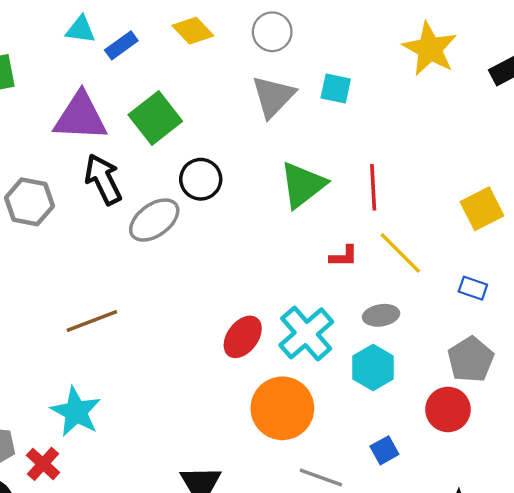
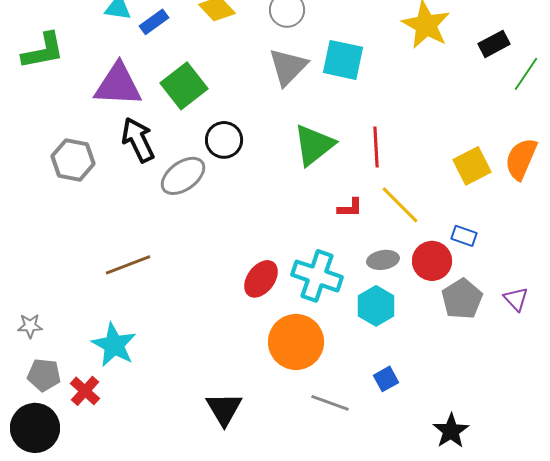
cyan square: (336, 88) -> (343, 60), size x1.5
cyan cross: (306, 333) -> (317, 276), turned -30
red circle: (448, 409) -> (432, 261), moved

